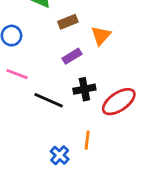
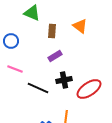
brown rectangle: (68, 22) -> (52, 31), turned -64
orange triangle: (101, 36) -> (80, 26), moved, turned -35

